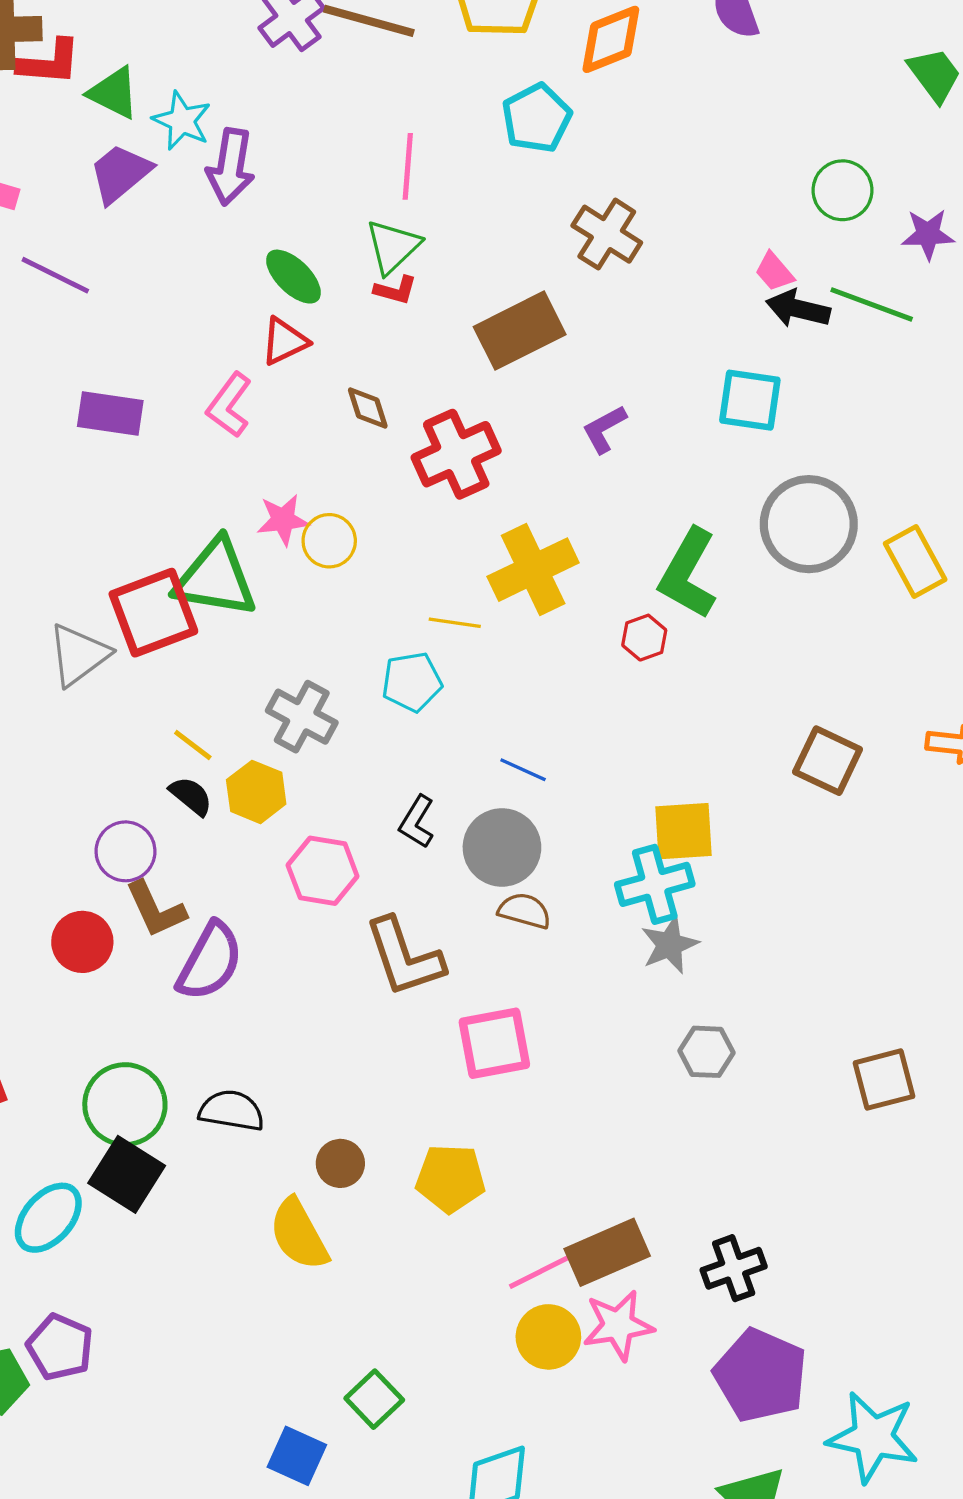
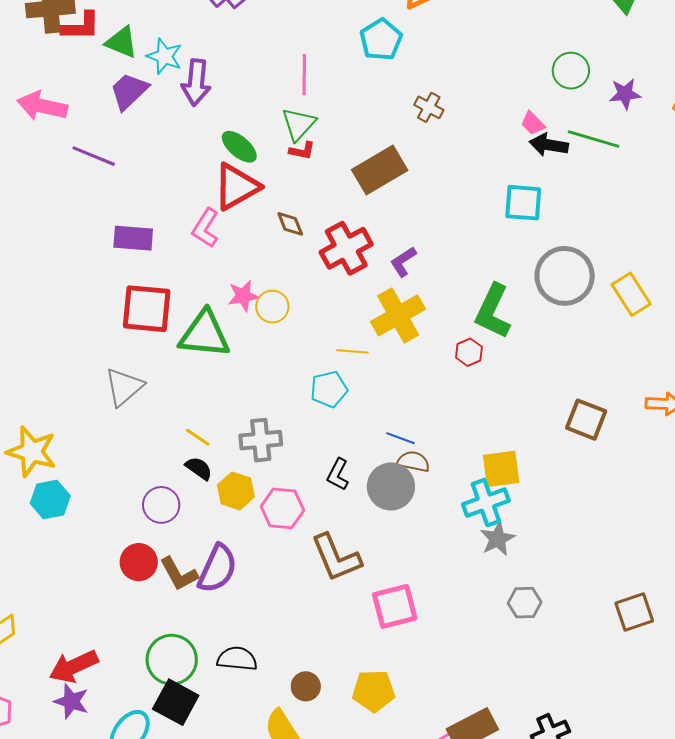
brown cross: (607, 234) -> (429, 107), size x0.7
red triangle: (284, 341) -> (236, 187), size x1.6
purple L-shape: (604, 429) -> (403, 262), moved
red square: (153, 613) -> (147, 309), moved, turned 30
gray cross: (302, 717) -> (261, 440), moved, turned -30
yellow hexagon: (256, 792) -> (236, 491), moved
brown L-shape: (156, 909) -> (179, 574), moved
brown semicircle: (525, 911) -> (413, 462), moved

